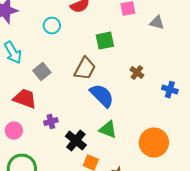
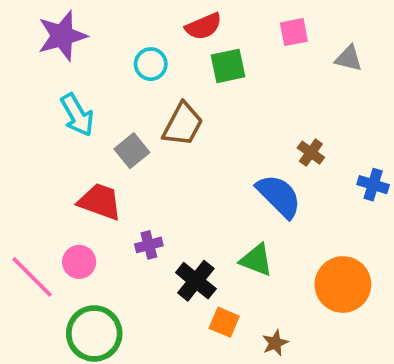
green square: (105, 41) -> (228, 66), moved
brown trapezoid: (85, 69) -> (183, 124), moved
blue semicircle: (102, 96) -> (279, 196), moved

